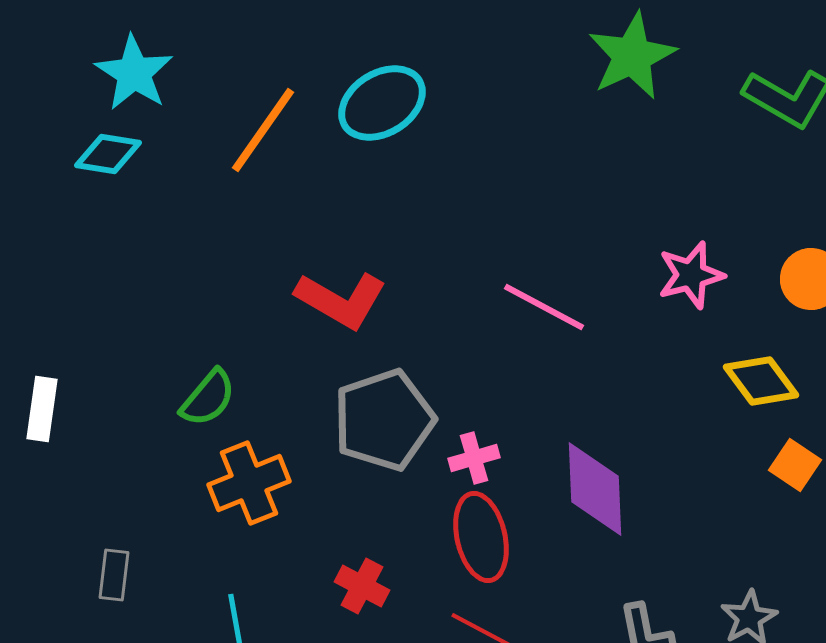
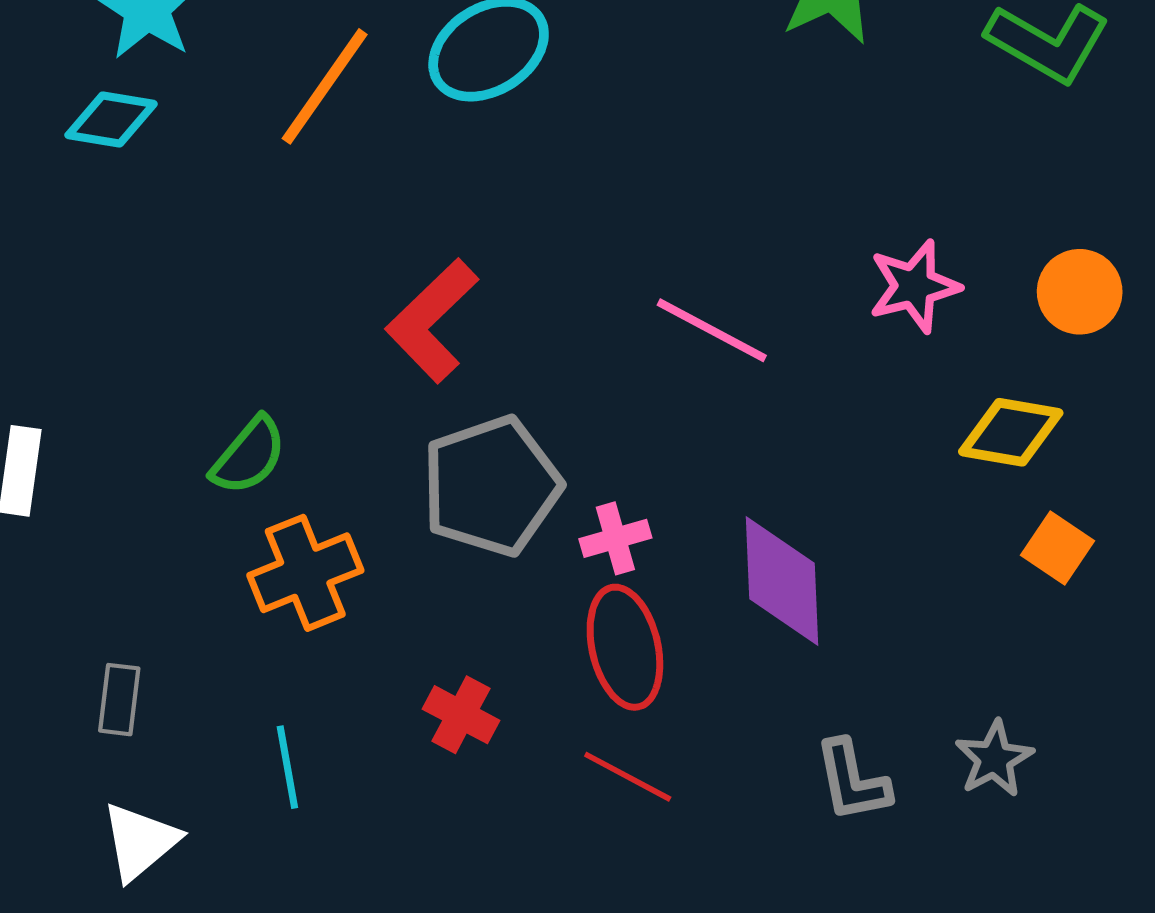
red L-shape: (341, 300) -> (432, 321), turned 106
yellow diamond: (761, 381) -> (1011, 432), turned -44

